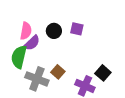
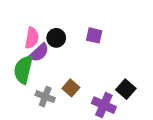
black circle: (54, 31) -> (56, 38), moved
gray cross: (37, 79) -> (45, 97), size x0.7

